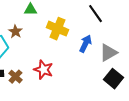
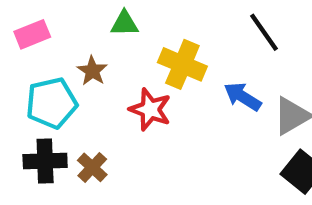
blue arrow: (85, 44) -> (243, 97), turned -84
red star: (43, 70) -> (150, 109), moved

